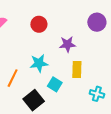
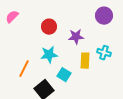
red circle: (39, 24) -> (49, 27), moved
cyan cross: (97, 94) -> (104, 53), moved

